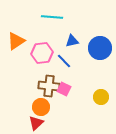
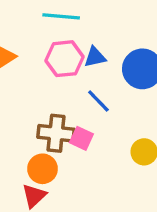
pink hexagon: (42, 53) -> (65, 59), moved
blue line: (64, 61) -> (98, 101), moved

